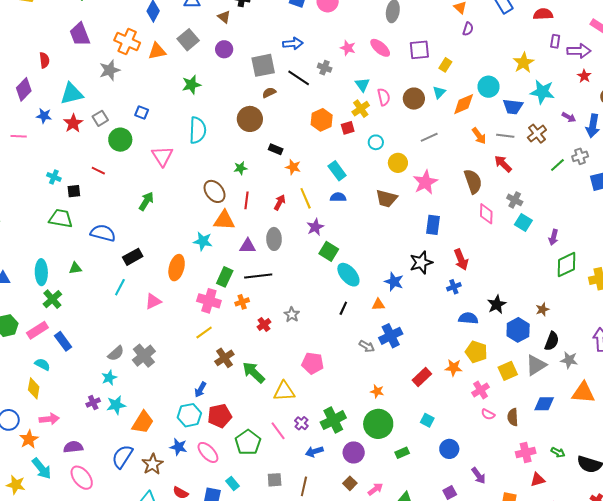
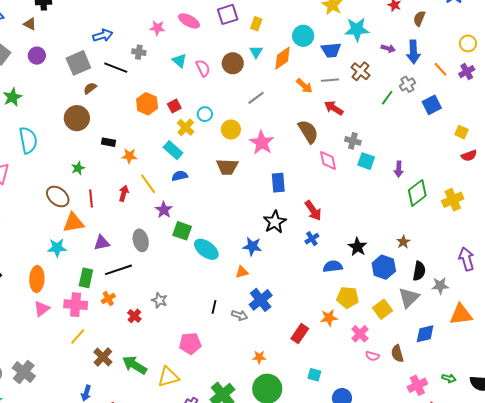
yellow cross: (361, 109) -> (186, 127), moved
gray ellipse: (274, 239) -> (141, 240), moved
pink triangle: (153, 301) -> (42, 309), moved
black line: (343, 308) -> (214, 307), moved

